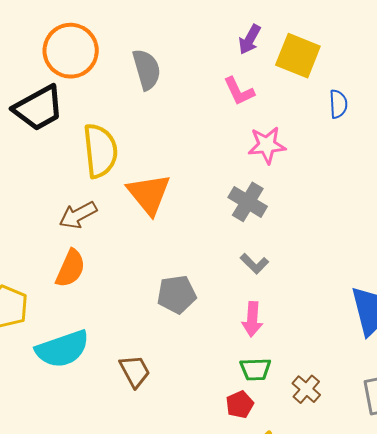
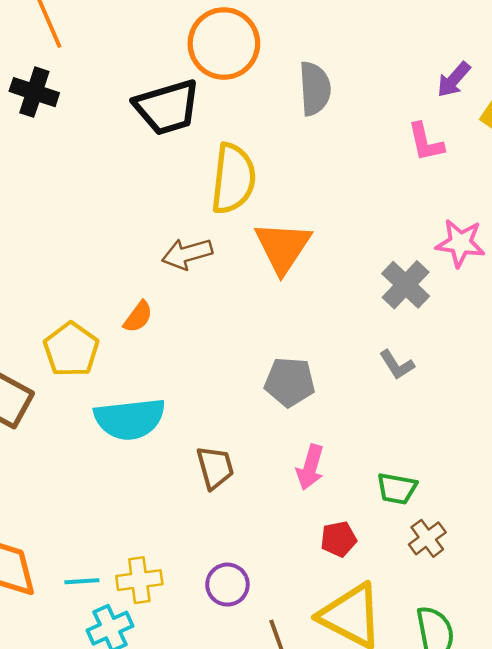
pink star: (267, 145) -> (460, 243), moved
orange semicircle: (71, 268) -> (138, 317), moved, size x0.7
pink arrow: (252, 319) -> (310, 467), moved
green trapezoid: (255, 369) -> (397, 489), moved

